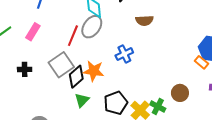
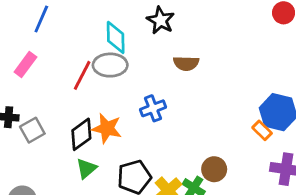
gray ellipse: (92, 27) -> (110, 65), turned 50
gray square: (61, 65) -> (32, 130), moved, size x0.7
brown circle: (180, 93) -> (214, 169), moved

